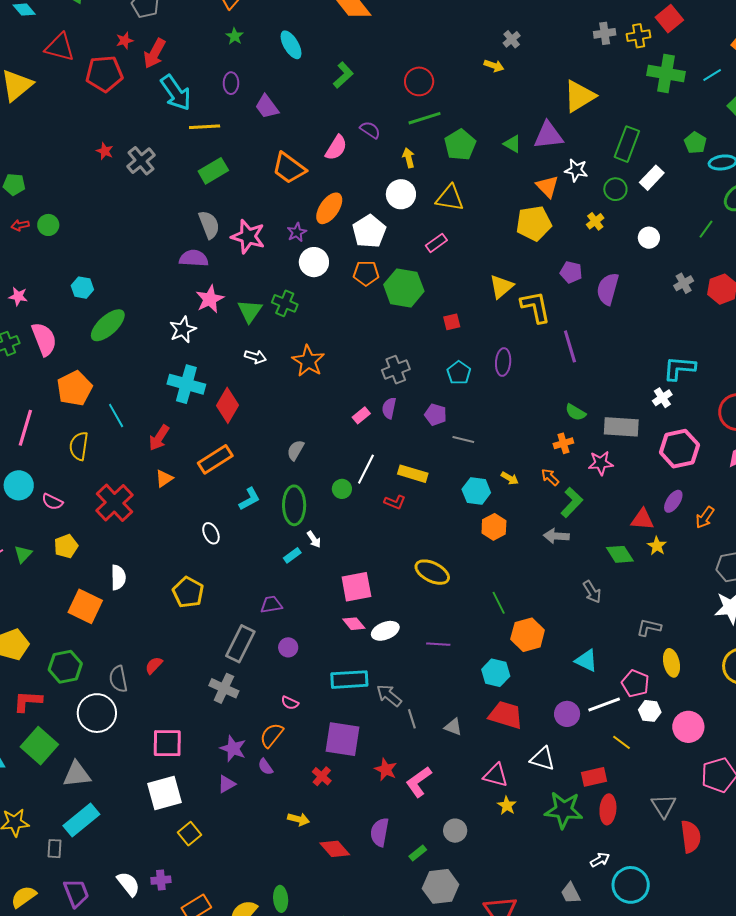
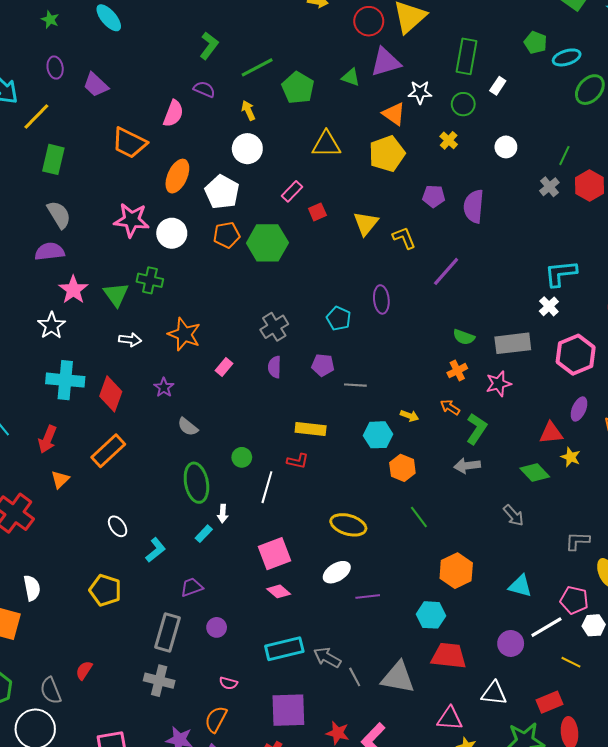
green L-shape: (343, 75) -> (209, 46), moved
red circle: (419, 81) -> (369, 21), moved
yellow line: (205, 127) -> (36, 117), turned -32
green rectangle: (213, 171) -> (53, 159), turned -36
white rectangle: (652, 178) -> (498, 86), size x0.7
yellow triangle: (450, 198) -> (326, 144), moved
green line: (706, 229) -> (564, 156), moved
purple star: (297, 232) -> (164, 387), moved
pink star: (248, 237) -> (132, 220), moved
yellow L-shape: (536, 307) -> (404, 238), size x0.7
red square: (452, 322) -> (317, 212), moved
purple line: (570, 346) -> (446, 271), turned 68
pink rectangle: (361, 415) -> (224, 367), moved
gray semicircle: (295, 450) -> (188, 427), turned -70
white line: (366, 469) -> (267, 487), moved
cyan L-shape: (250, 499) -> (156, 550), moved
white arrow: (314, 539) -> (223, 514), turned 48
green line: (499, 603) -> (419, 517), moved
white ellipse: (385, 631) -> (337, 572), moved
gray triangle: (453, 727) -> (398, 677), size x1.8

